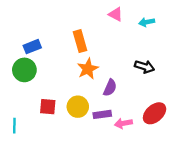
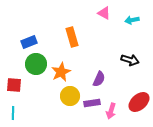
orange star: (88, 69) -> (61, 72), moved
green circle: (24, 70) -> (36, 64), moved
red square: (48, 107) -> (14, 85), moved
pink arrow: (123, 123) -> (111, 111), turned -63

